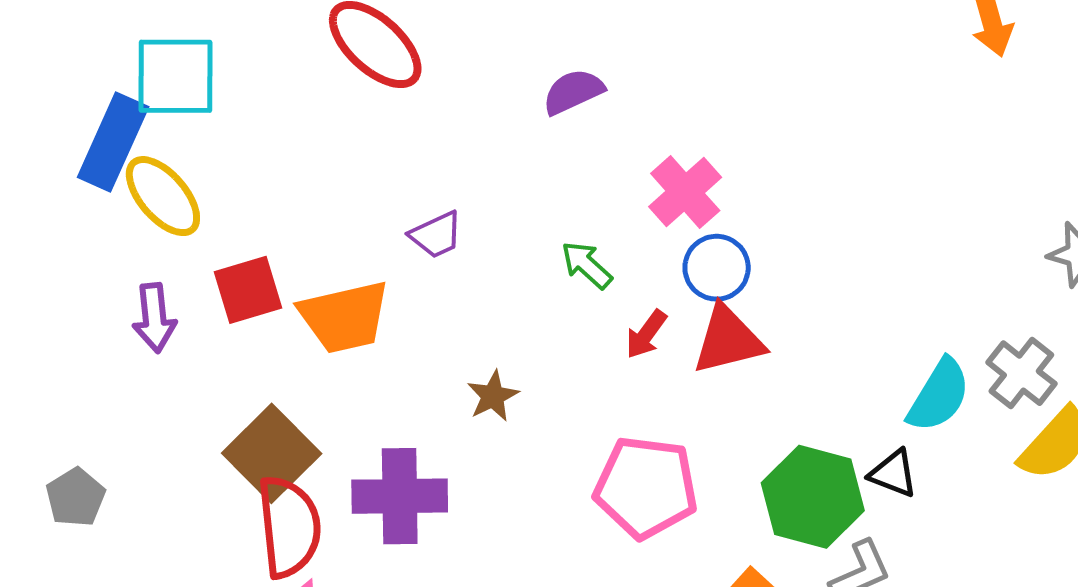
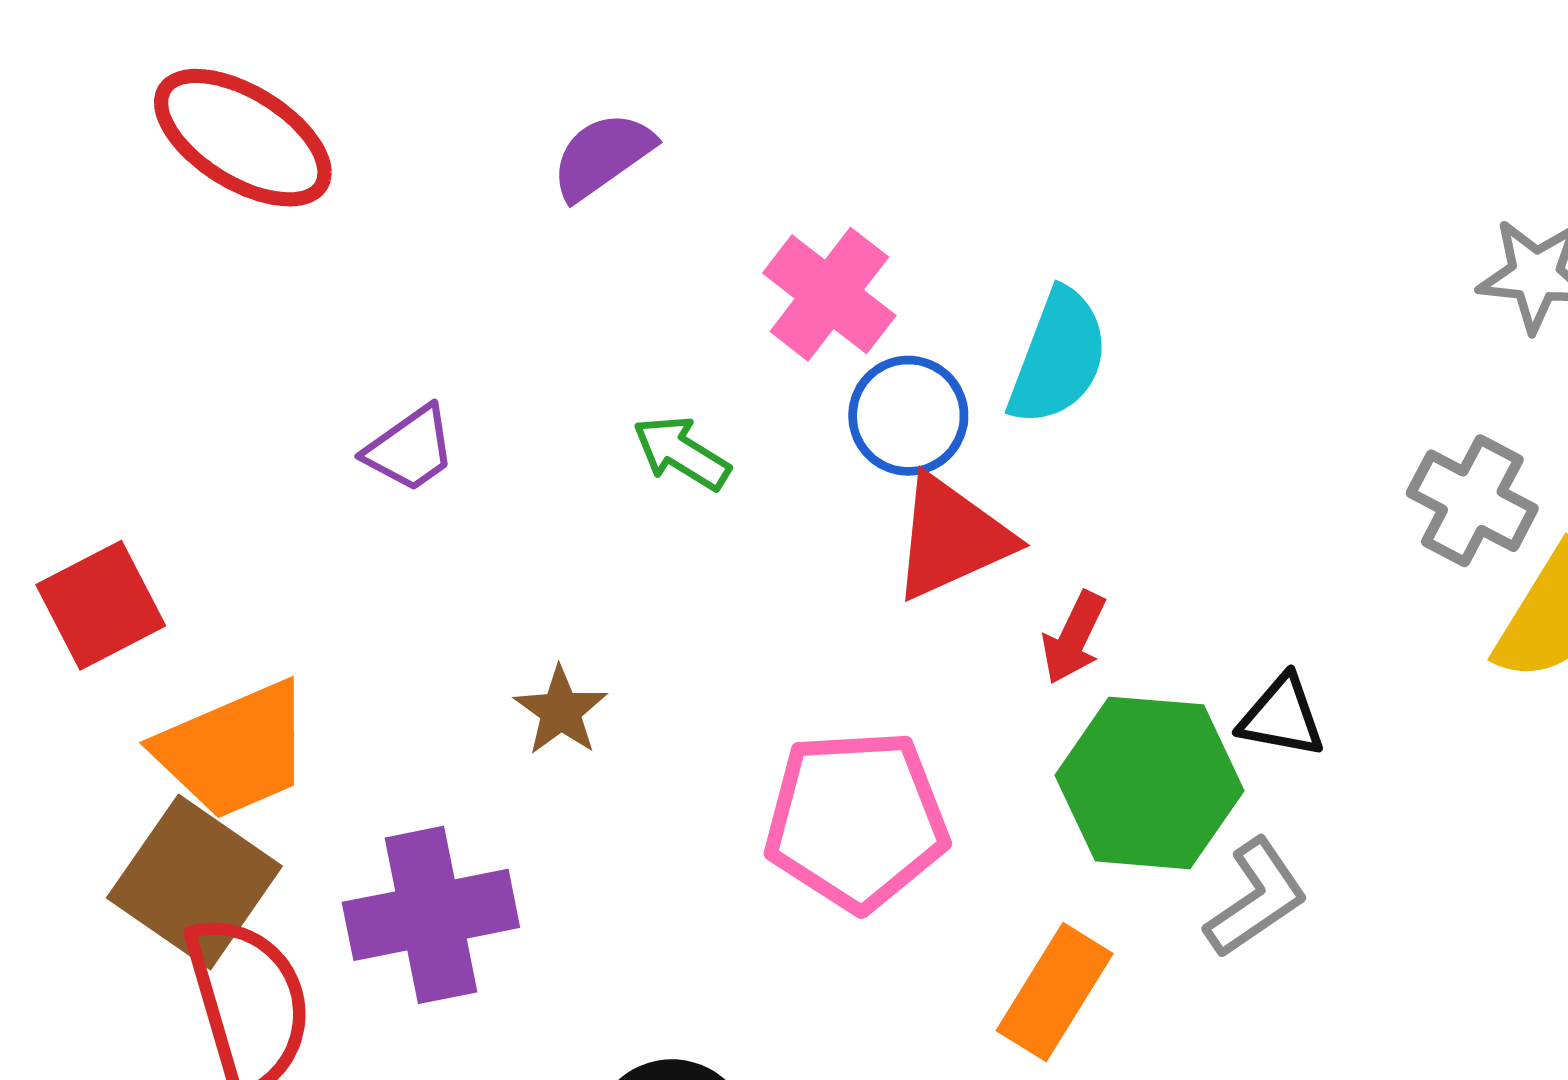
orange trapezoid: (344, 317) -> (234, 750), moved
red arrow: (646, 334) -> (1074, 638), moved
cyan semicircle: (939, 395) -> (1058, 357), moved

